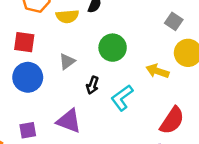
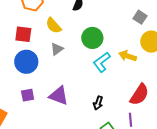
yellow semicircle: (67, 16) -> (53, 26), moved, turned 54
black arrow: (93, 85) -> (98, 103), moved
cyan L-shape: (122, 98) -> (102, 62), moved
purple square: (28, 130) -> (28, 95), moved

